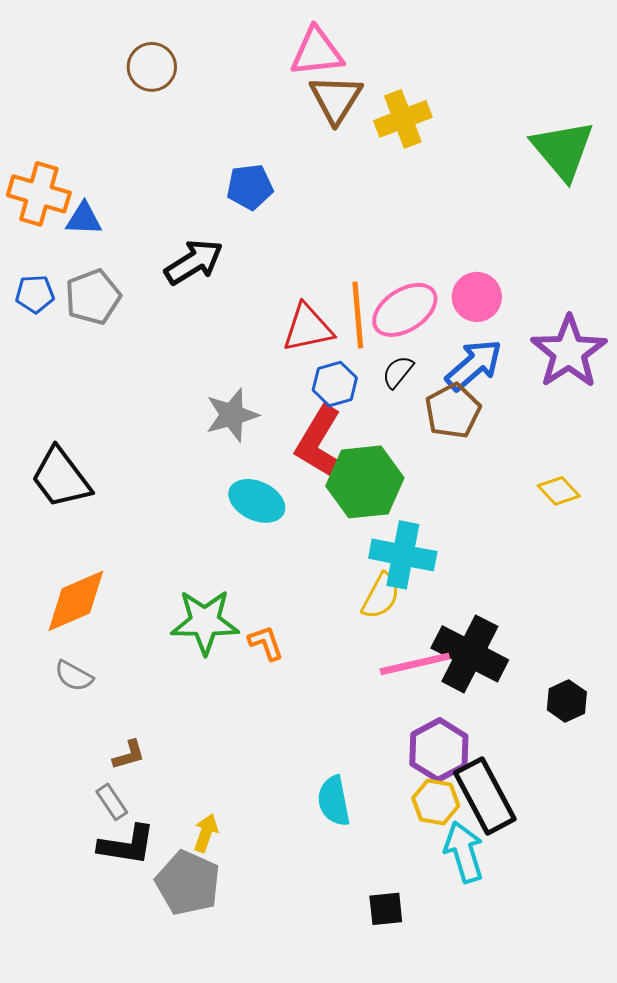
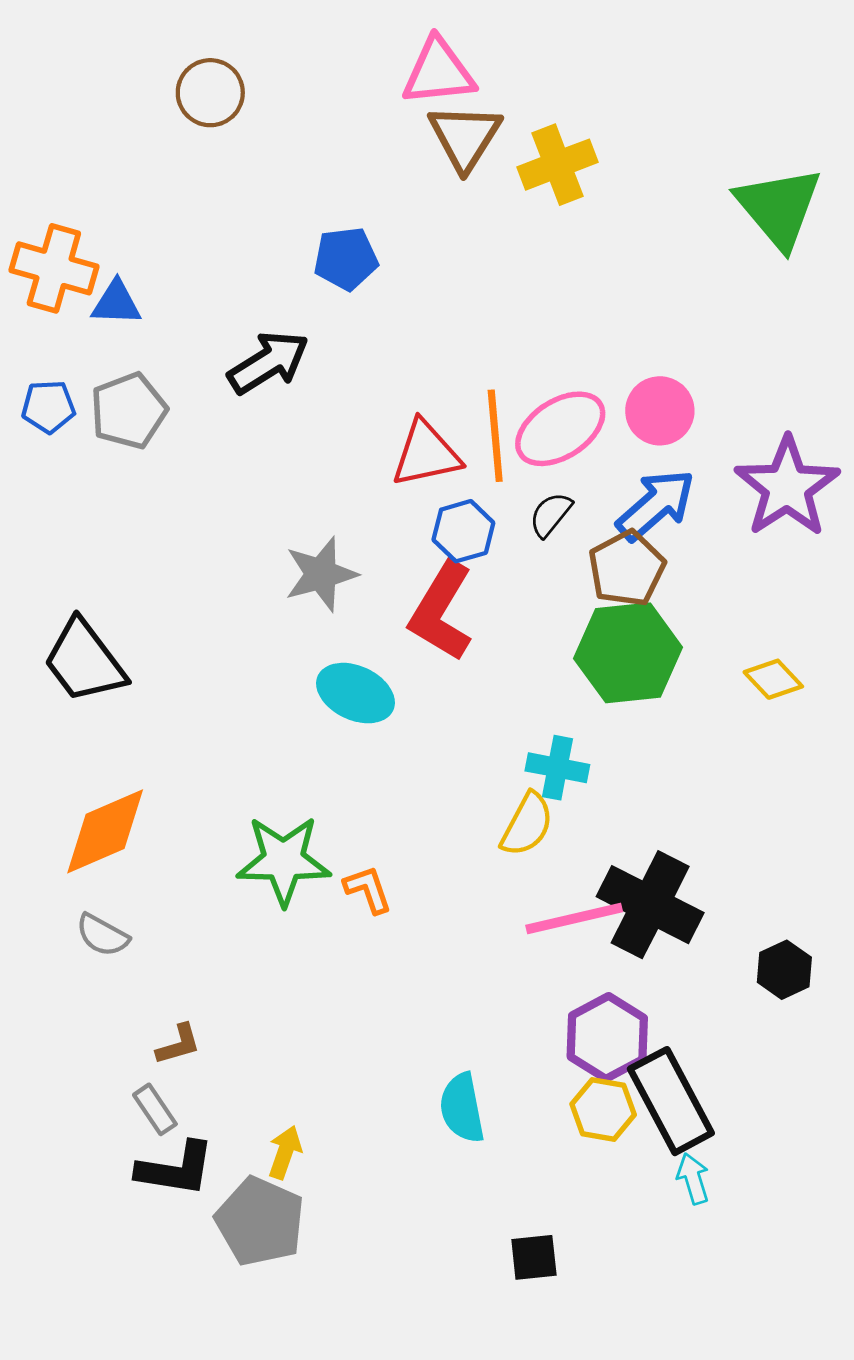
green hexagon: (365, 482) -> (628, 653), moved
cyan cross: (403, 555) -> (557, 768), size x0.7
cyan arrow: (464, 852) -> (693, 1179), moved, size x0.6

